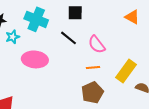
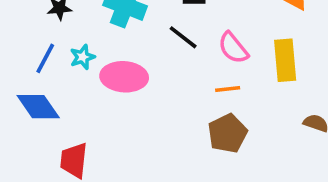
cyan star: (13, 37) -> (82, 57), moved
yellow rectangle: (126, 71) -> (285, 60), moved, turned -40

